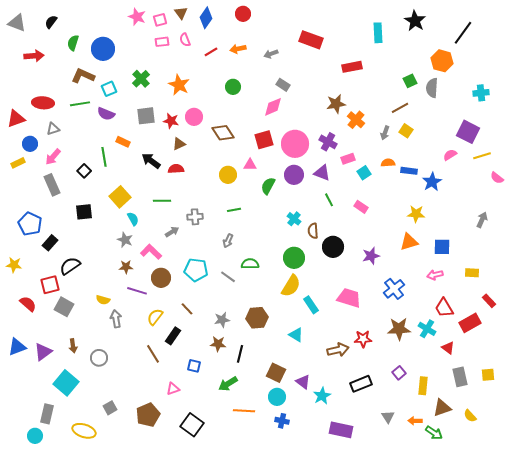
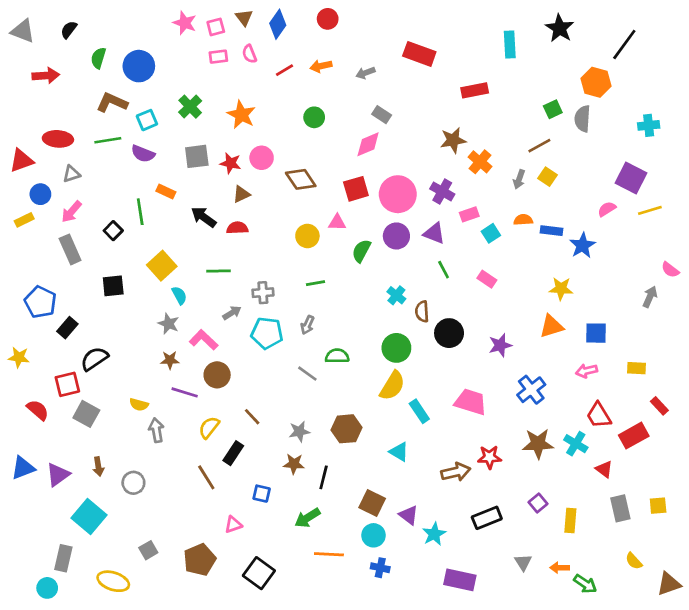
pink semicircle: (497, 178) -> (670, 270), moved
cyan pentagon: (196, 270) -> (267, 333), moved
brown triangle: (442, 408) -> (669, 584), moved

